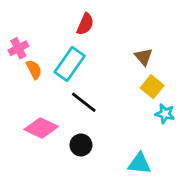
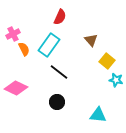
brown triangle: (144, 57) -> (91, 40), moved
pink diamond: (41, 128) -> (16, 88), moved

